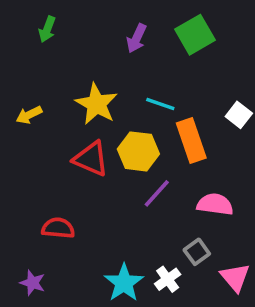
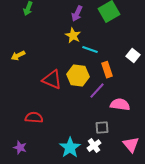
yellow star: (96, 104) -> (73, 36), moved, size x0.7
orange rectangle: (191, 140) -> (107, 70), size x0.7
purple line: (157, 193) -> (97, 91), moved
gray square: (197, 252) -> (102, 128), moved, turned 32

